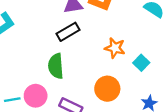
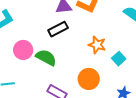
green semicircle: (56, 66) -> (46, 58), turned 120
pink circle: (36, 96) -> (23, 50), moved

